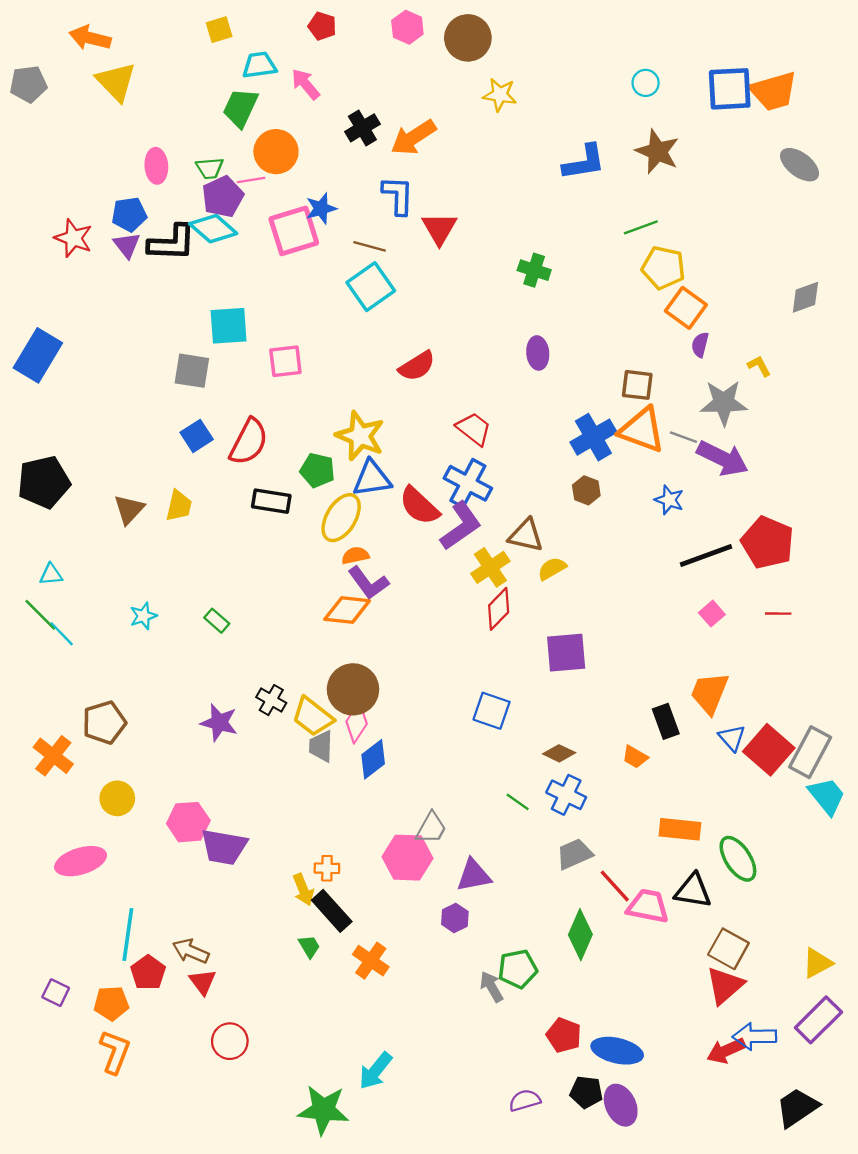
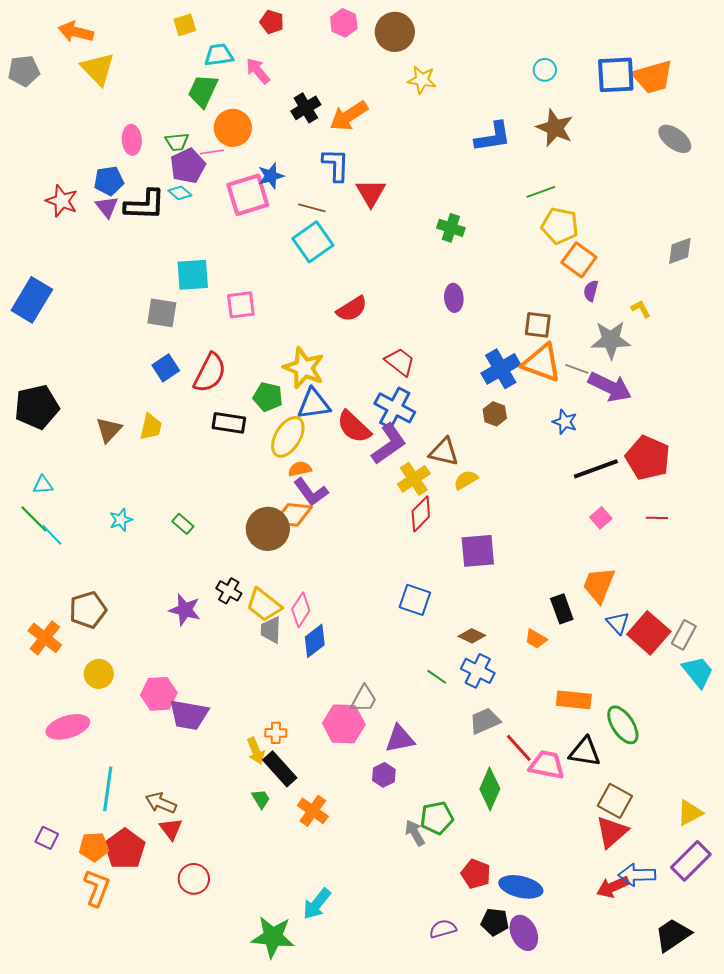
cyan diamond: (213, 229) -> (180, 193), size x0.6
brown circle: (353, 689) -> (268, 529), moved
gray rectangle: (810, 752) -> (684, 635), size x0.7
red pentagon: (148, 972) -> (125, 849), moved, size x1.4

